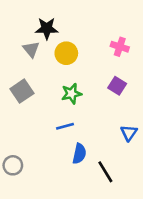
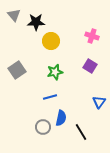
gray triangle: (31, 49) -> (14, 15), moved
gray circle: (13, 165) -> (43, 127), moved

